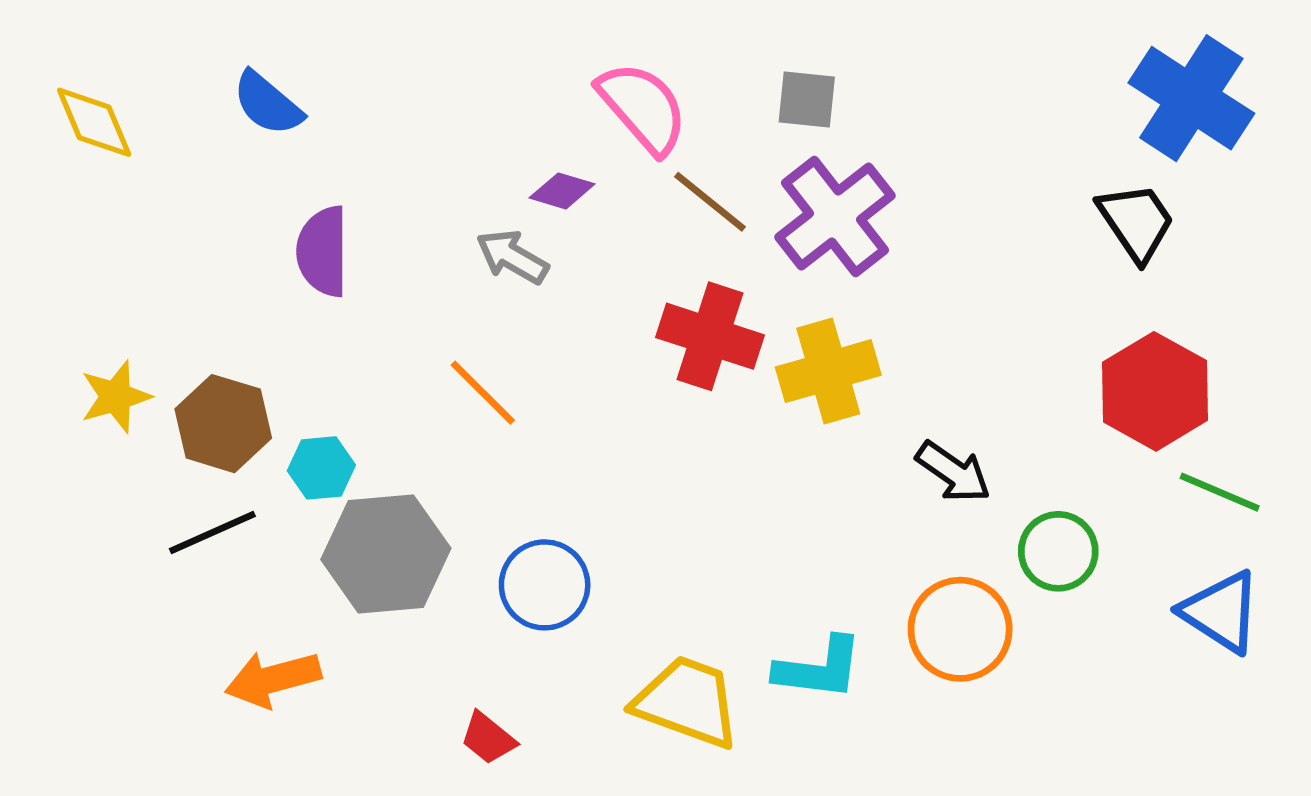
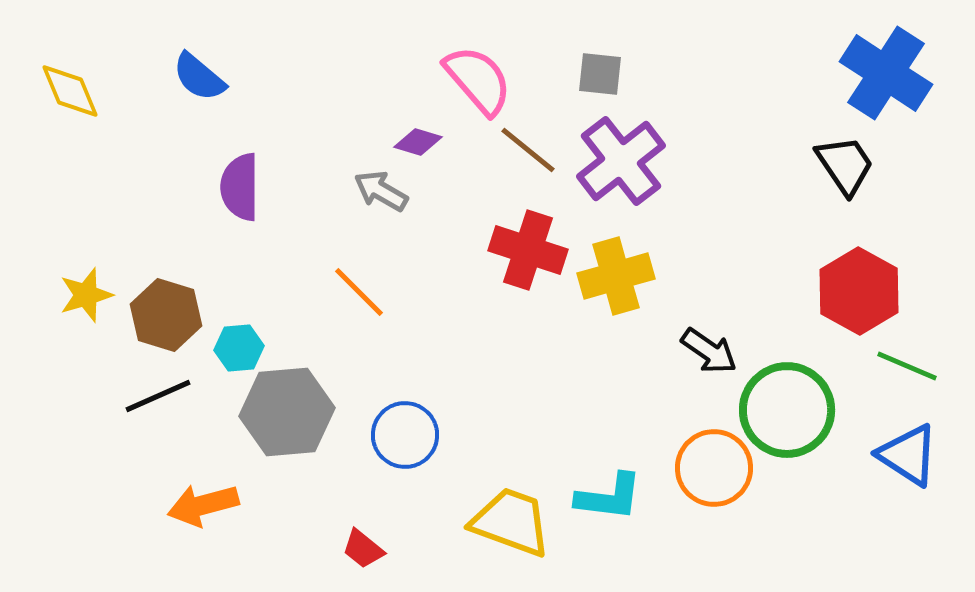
green circle: (1058, 551) -> (787, 410), size x1.6

